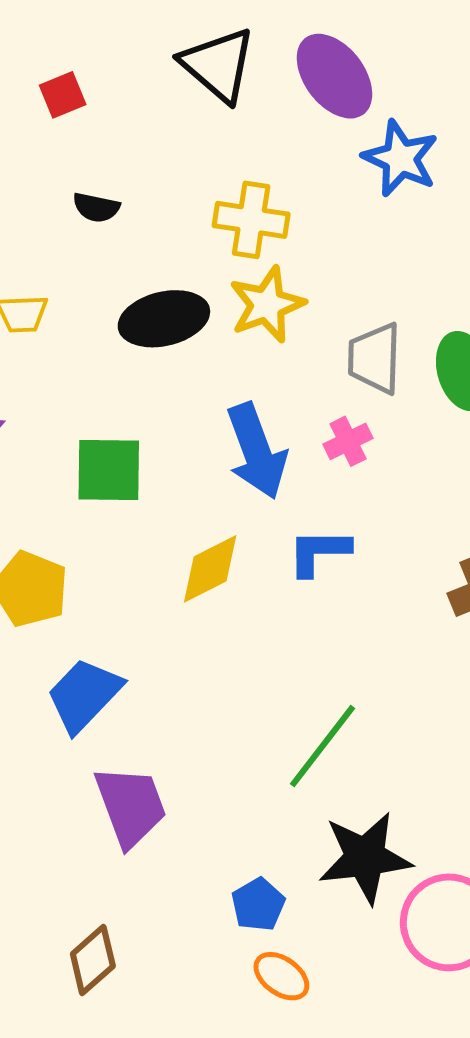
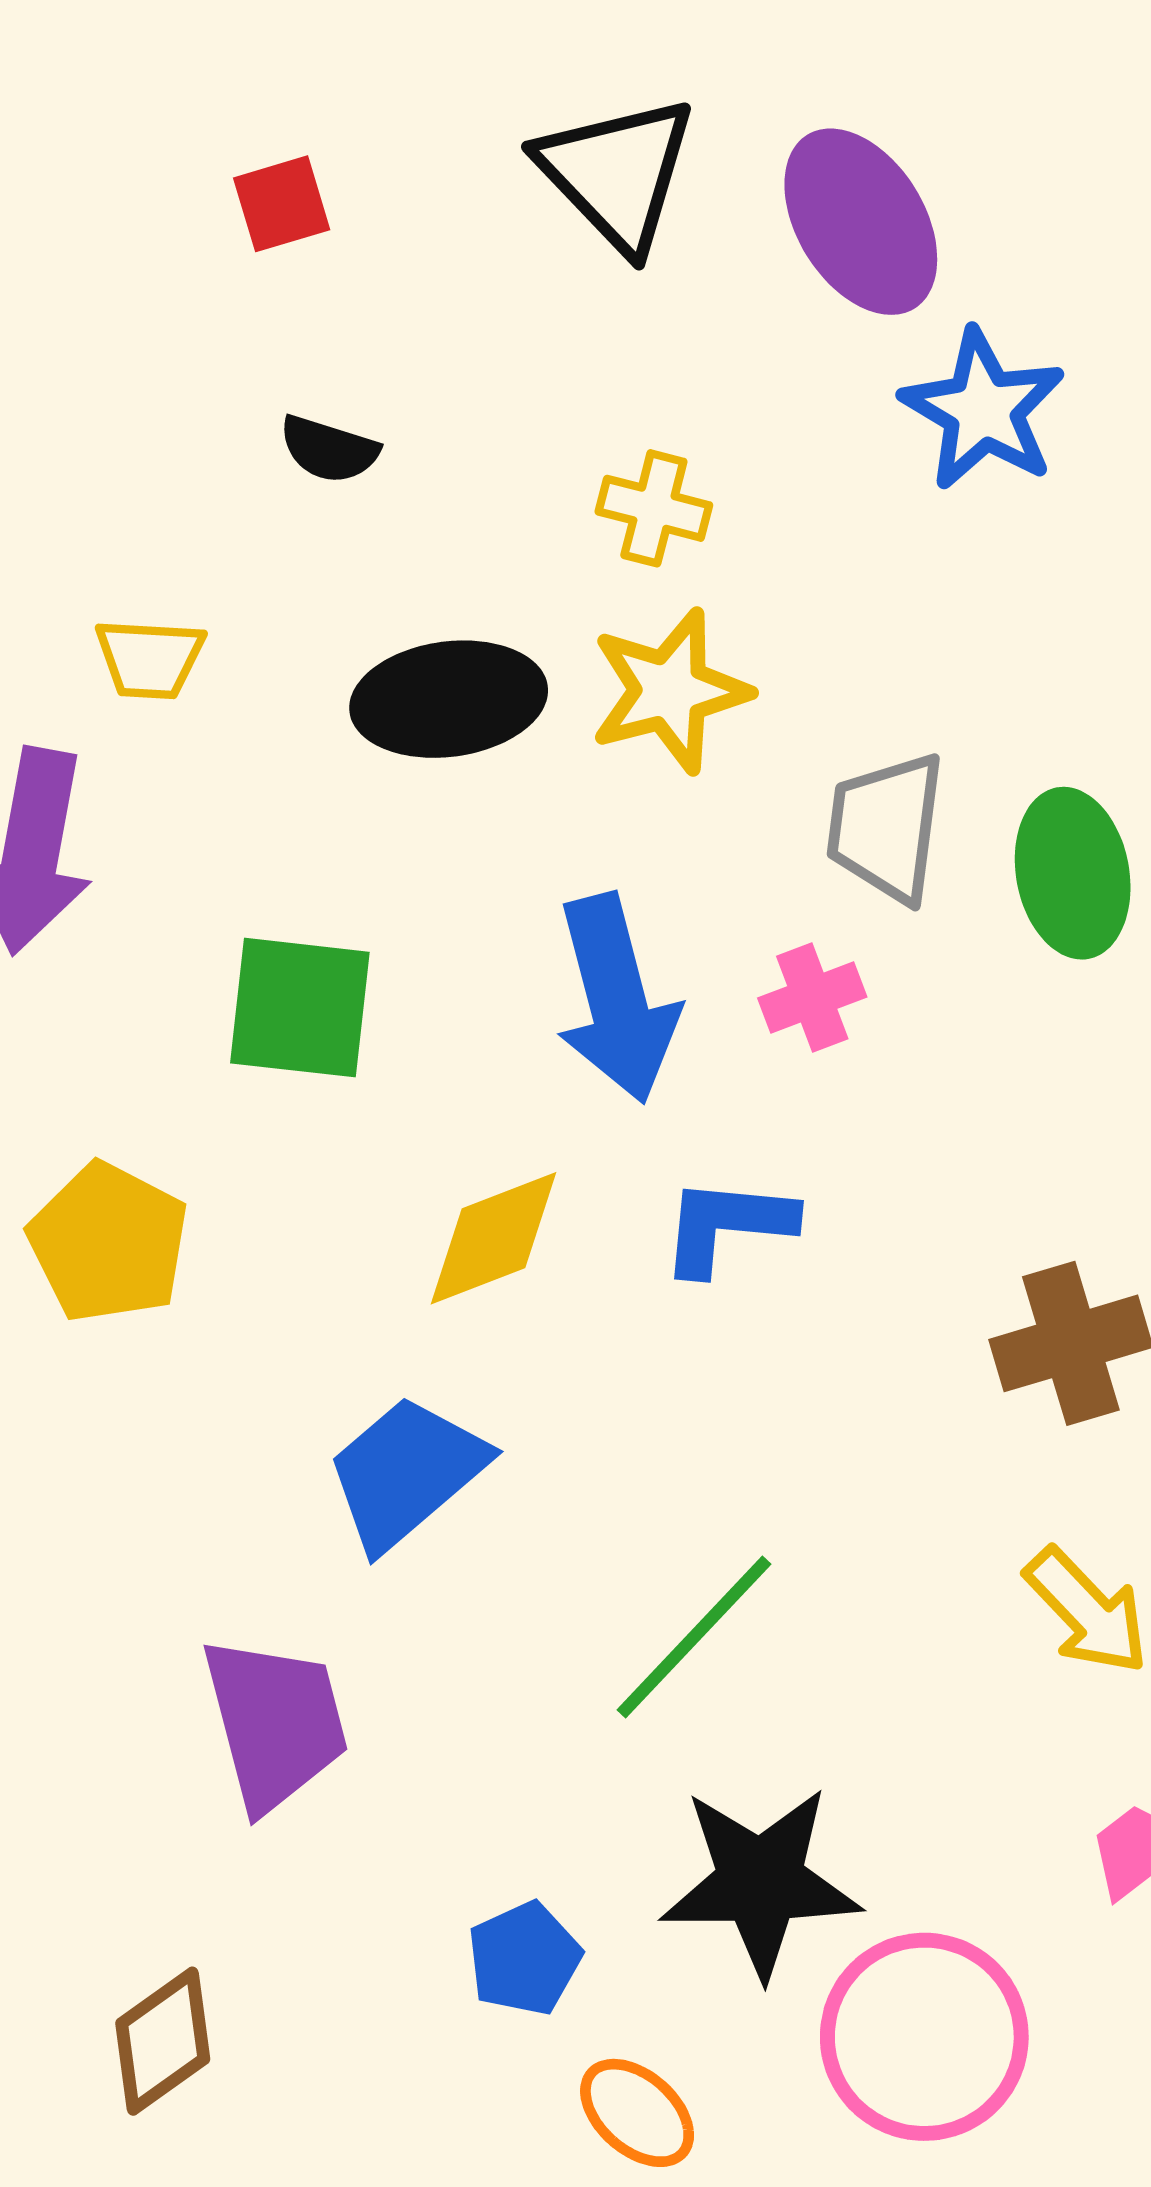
yellow cross: (251, 220) -> (654, 508), size x0.7
blue trapezoid: (84, 695) -> (406, 1473), moved
orange ellipse: (281, 976) -> (637, 2113), moved

